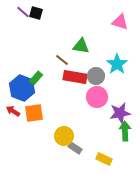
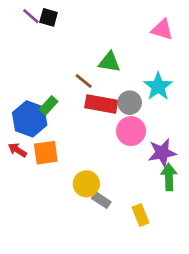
yellow rectangle: (104, 159) -> (140, 215), turned 42

